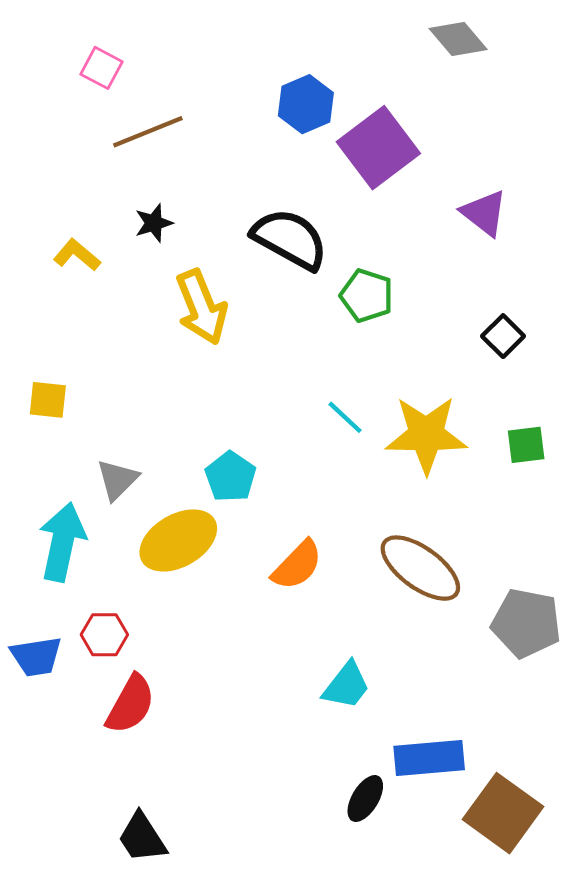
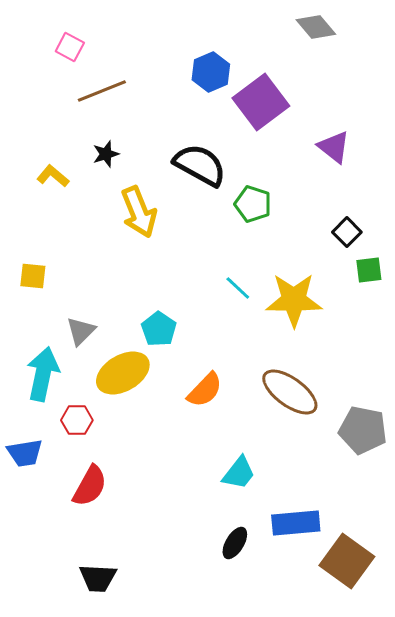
green square: (526, 445) -> (369, 270), moved
red hexagon: (104, 635) -> (77, 420), moved
black ellipse: (365, 799) -> (235, 543), moved
black trapezoid: (142, 838) -> (98, 578), turned -54

